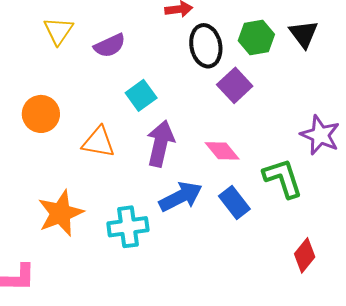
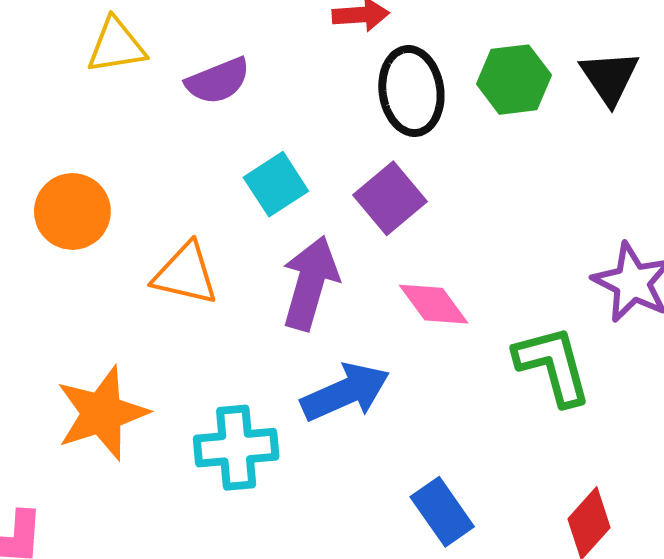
yellow triangle: (58, 31) -> (116, 46), turned 44
purple square: (235, 85) -> (390, 198), moved
blue rectangle: (234, 203) -> (442, 512), moved

